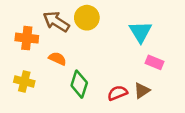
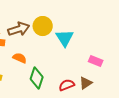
brown arrow: (56, 22) -> (19, 29), turned 130
cyan triangle: (140, 32) -> (65, 38), moved

